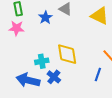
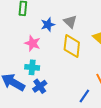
pink star: (16, 28) -> (32, 43), moved
yellow diamond: (67, 54) -> (72, 46), moved

